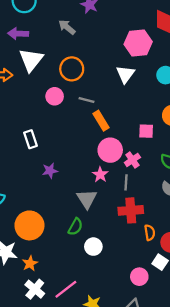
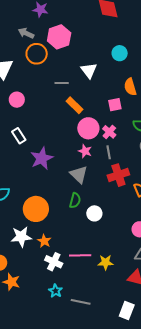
pink hexagon: (138, 43) -> (59, 37), moved
orange circle: (72, 69) -> (37, 54), moved
white triangle: (125, 74) -> (89, 70), moved
pink circle: (55, 96) -> (17, 100), moved
gray line: (87, 100) -> (62, 83), moved
purple star: (50, 171) -> (42, 158), size x1.6
pink line: (66, 289) -> (80, 255), turned 50

